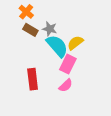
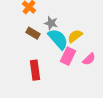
brown rectangle: (30, 30) -> (33, 33), moved
pink semicircle: (66, 85) -> (89, 59), moved

